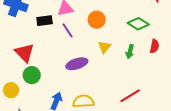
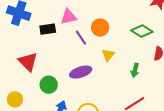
purple line: (68, 30) -> (81, 38), moved
green arrow: (130, 52) -> (135, 70), moved
green circle: (32, 75) -> (49, 85), moved

